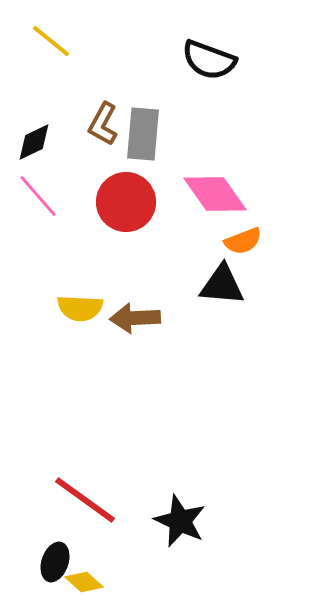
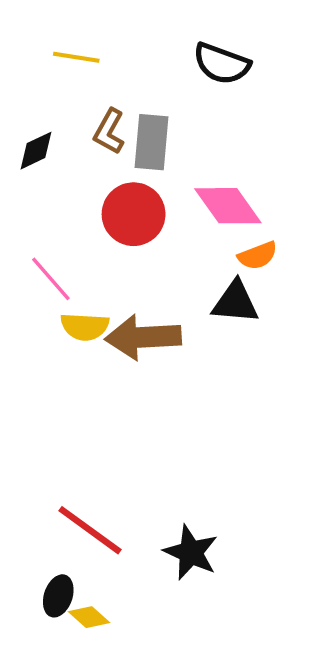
yellow line: (51, 41) -> (76, 57), moved, turned -30
pink line: (38, 196) -> (51, 279), moved
brown arrow: (135, 318) -> (143, 337), size x1.4

